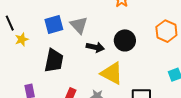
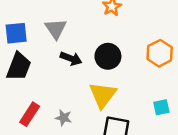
blue square: (54, 25) -> (16, 33), moved
yellow triangle: (112, 73) -> (103, 95), moved, turned 30

